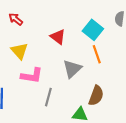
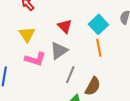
gray triangle: (72, 69) -> (59, 51), moved
gray line: (48, 97) -> (70, 75), moved

